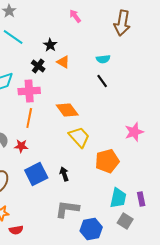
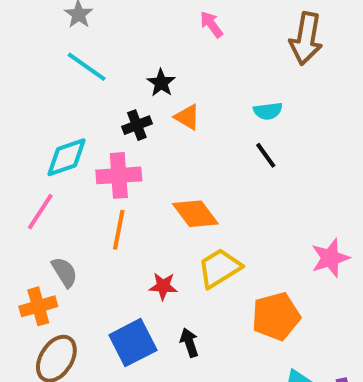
black cross: (38, 66) -> (137, 125), turned 32
yellow trapezoid: (79, 137) -> (220, 268), turned -80
red star: (21, 146) -> (163, 286), moved

